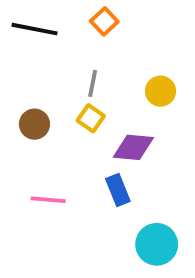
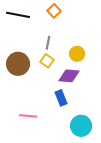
yellow circle: (161, 91) -> (77, 54), moved
brown circle: (34, 124) -> (18, 64), size x1.5
pink line: (48, 200) -> (28, 116), moved

